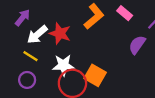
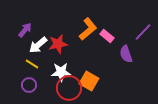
pink rectangle: (125, 13) -> (107, 36), moved
red star: (60, 33) -> (58, 44), turned -30
purple semicircle: (137, 45) -> (126, 54), turned -54

